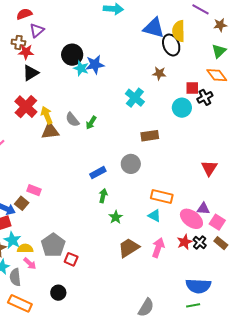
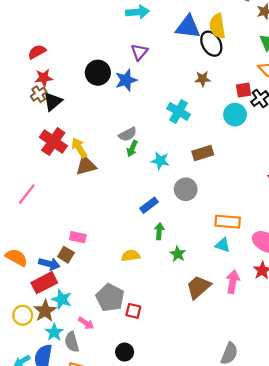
red semicircle: (24, 14) -> (37, 52), moved
purple triangle: (37, 30) -> (139, 52), moved
brown cross: (18, 42) -> (39, 94), moved, turned -32
cyan star: (81, 68) -> (160, 161), moved
gray semicircle: (72, 120) -> (128, 134), moved, turned -70
yellow semicircle: (25, 248) -> (131, 256), moved

